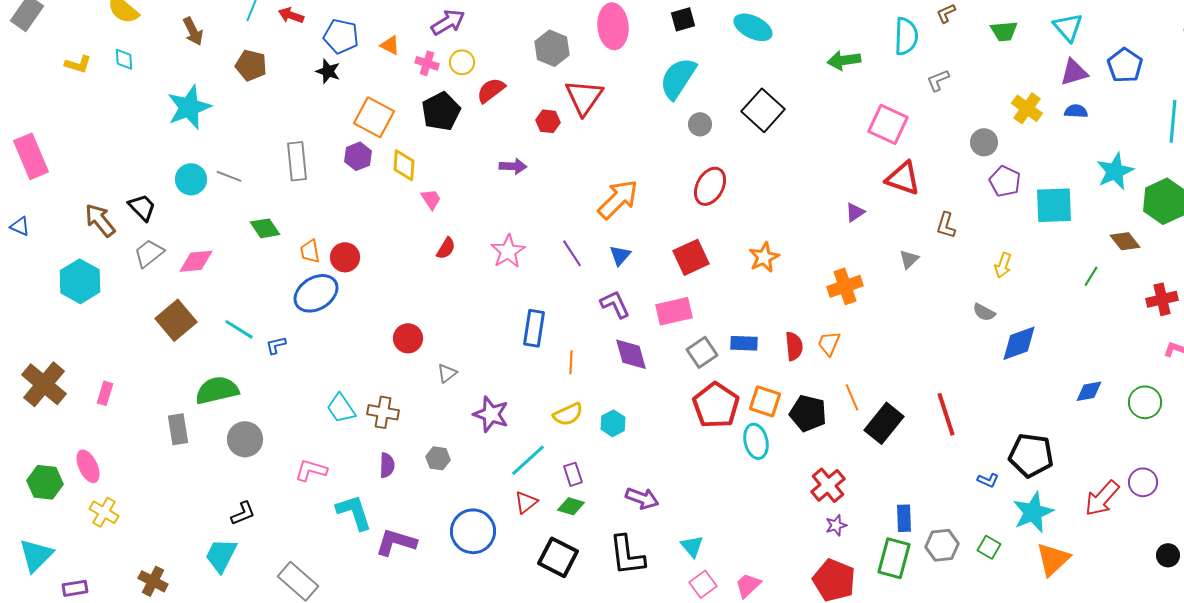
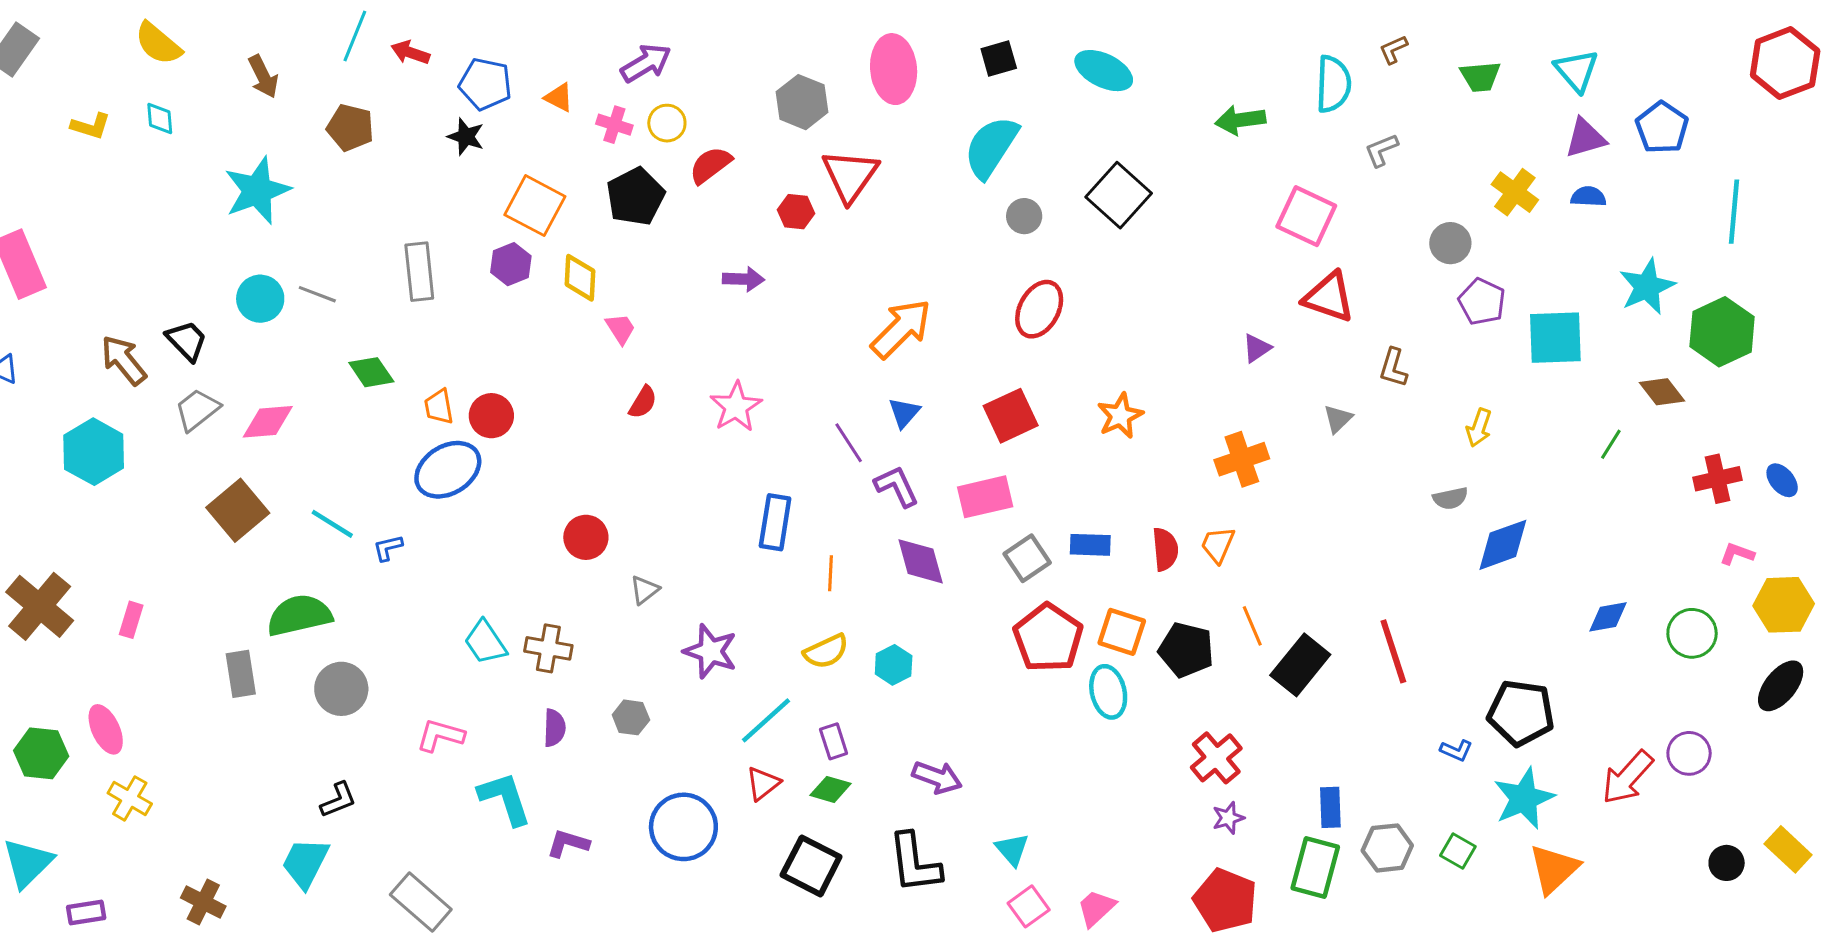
purple line: (572, 253) -> (849, 443), moved
gray semicircle: (984, 312) -> (1450, 498), turned -40
purple L-shape: (396, 542) -> (568, 843), size x0.7

